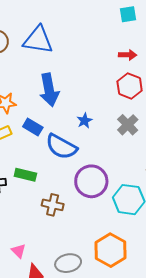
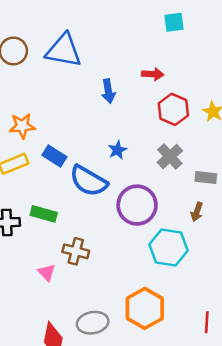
red arrow: (128, 55) -> (153, 74), moved
blue arrow: (49, 90) -> (108, 91), moved, size x0.6
purple circle: (91, 181) -> (137, 205), moved
pink triangle: (18, 251) -> (47, 272), moved

